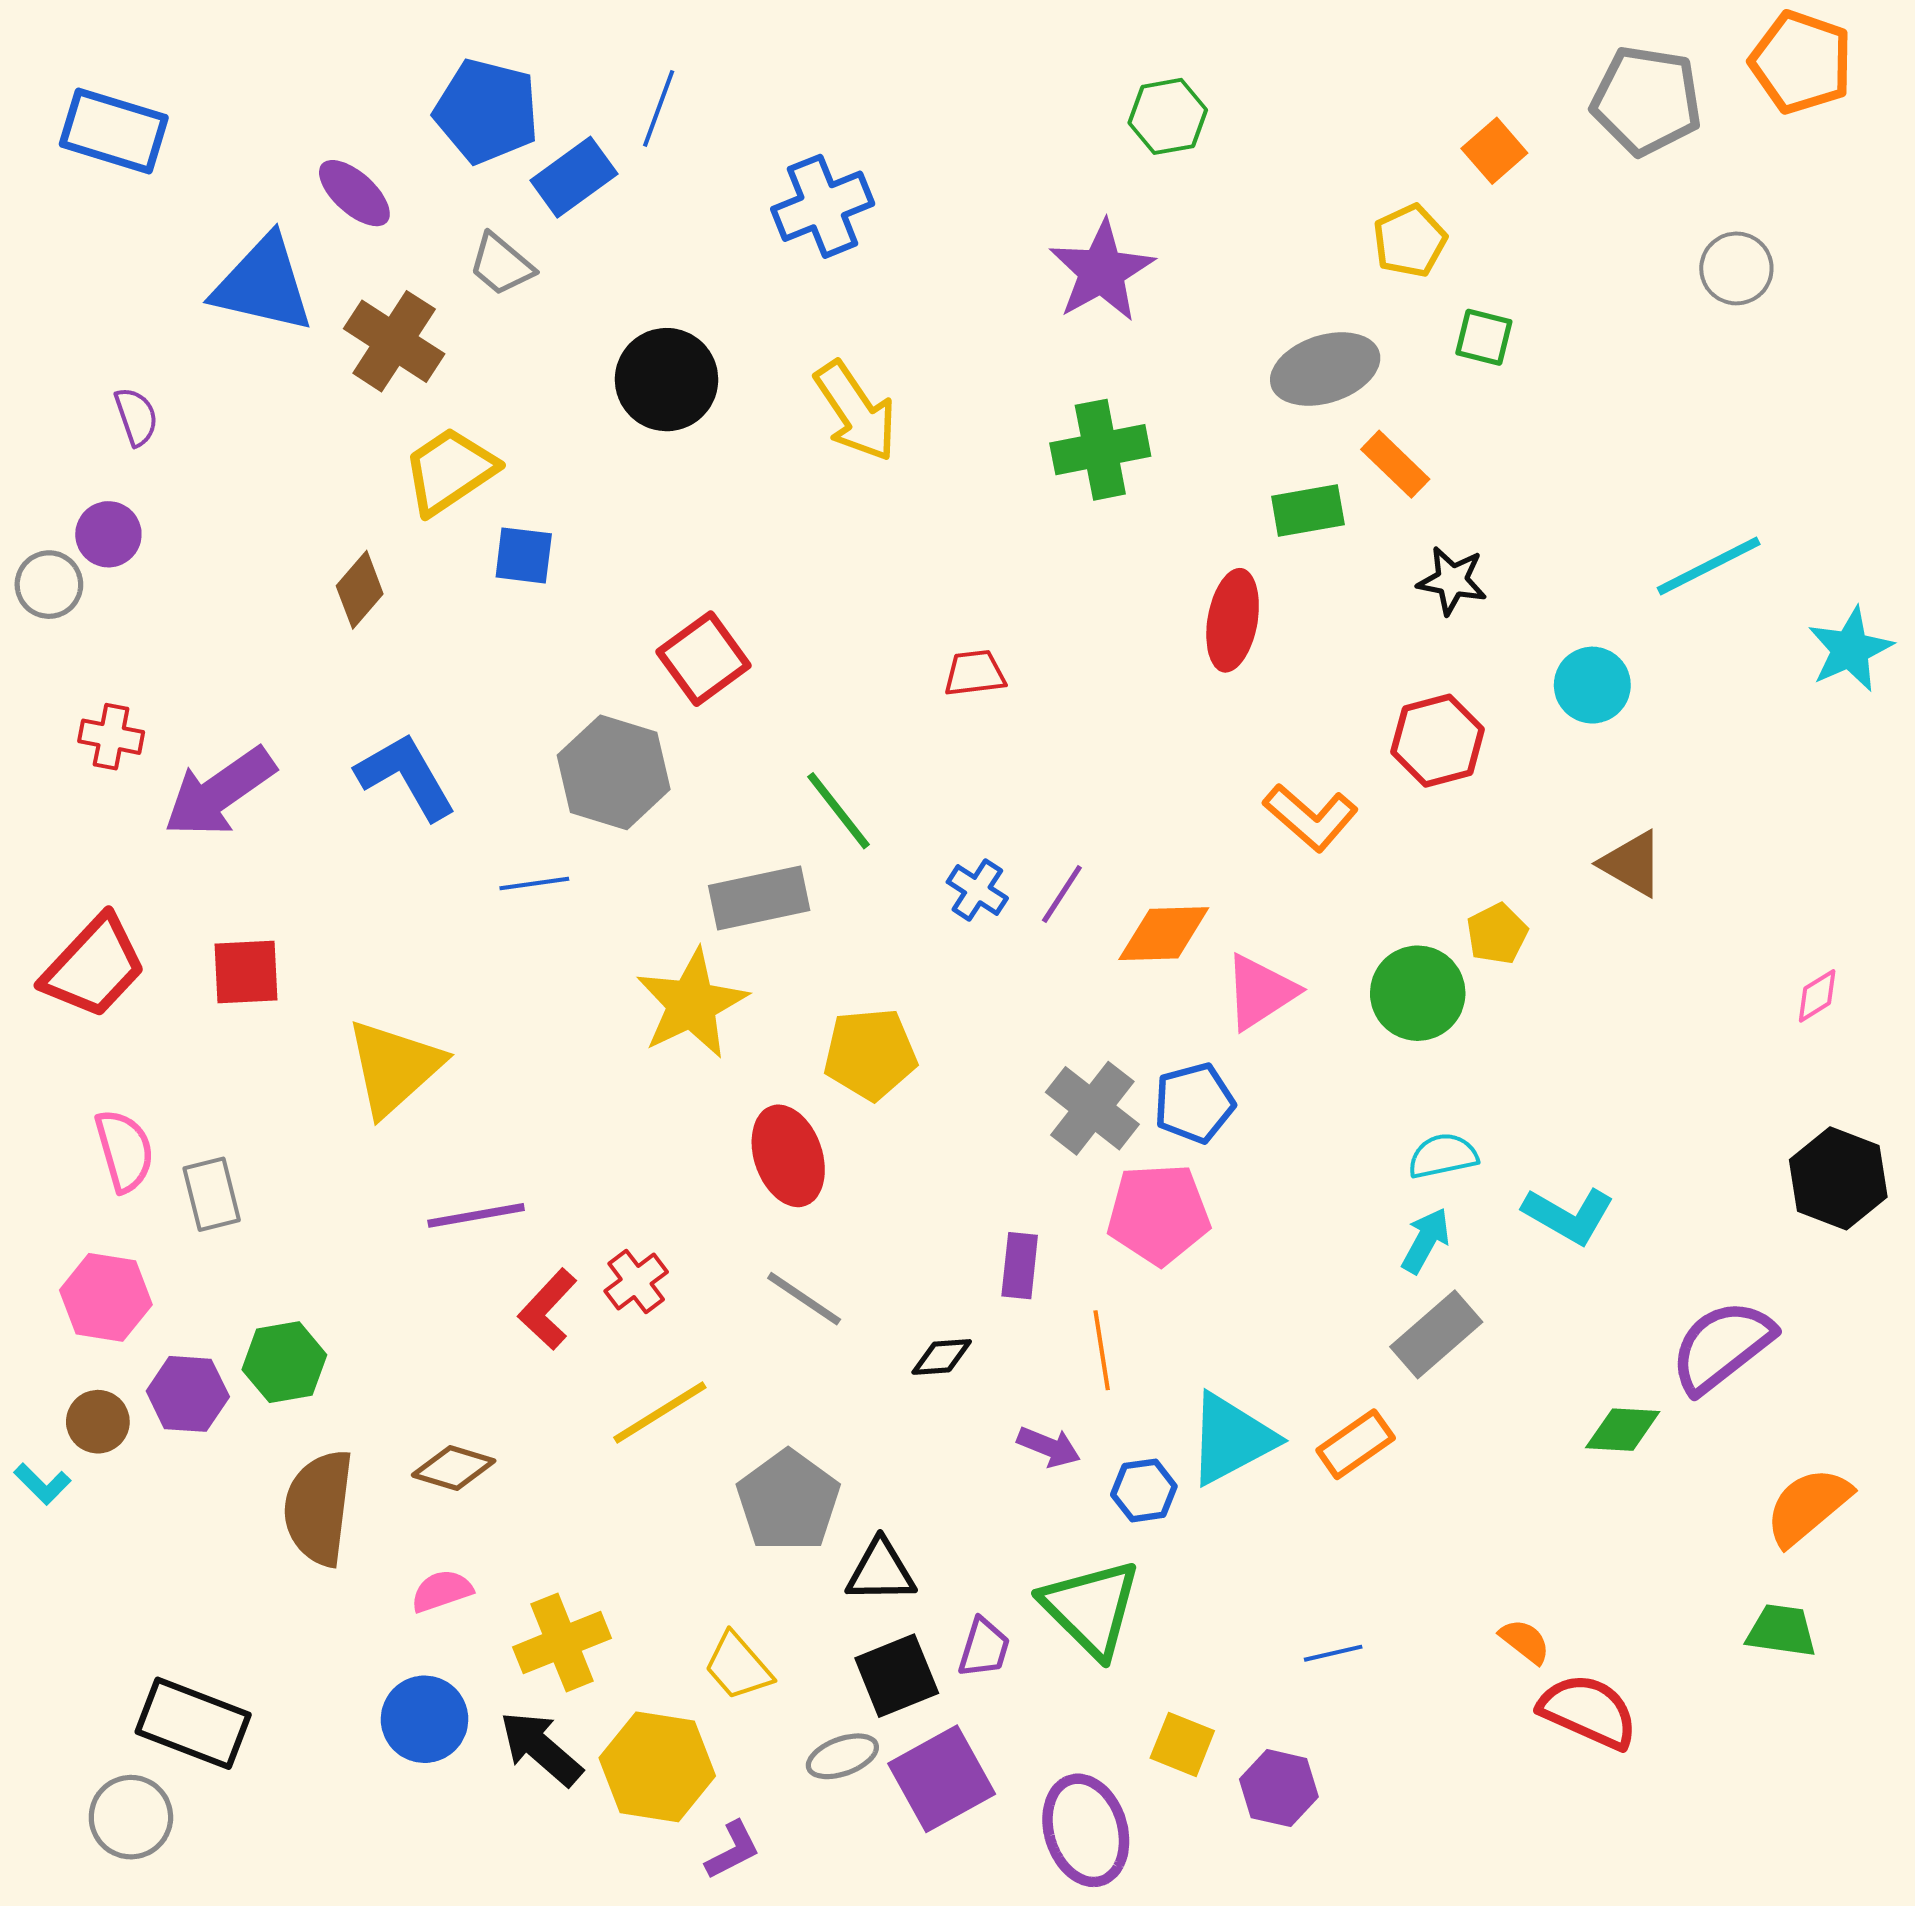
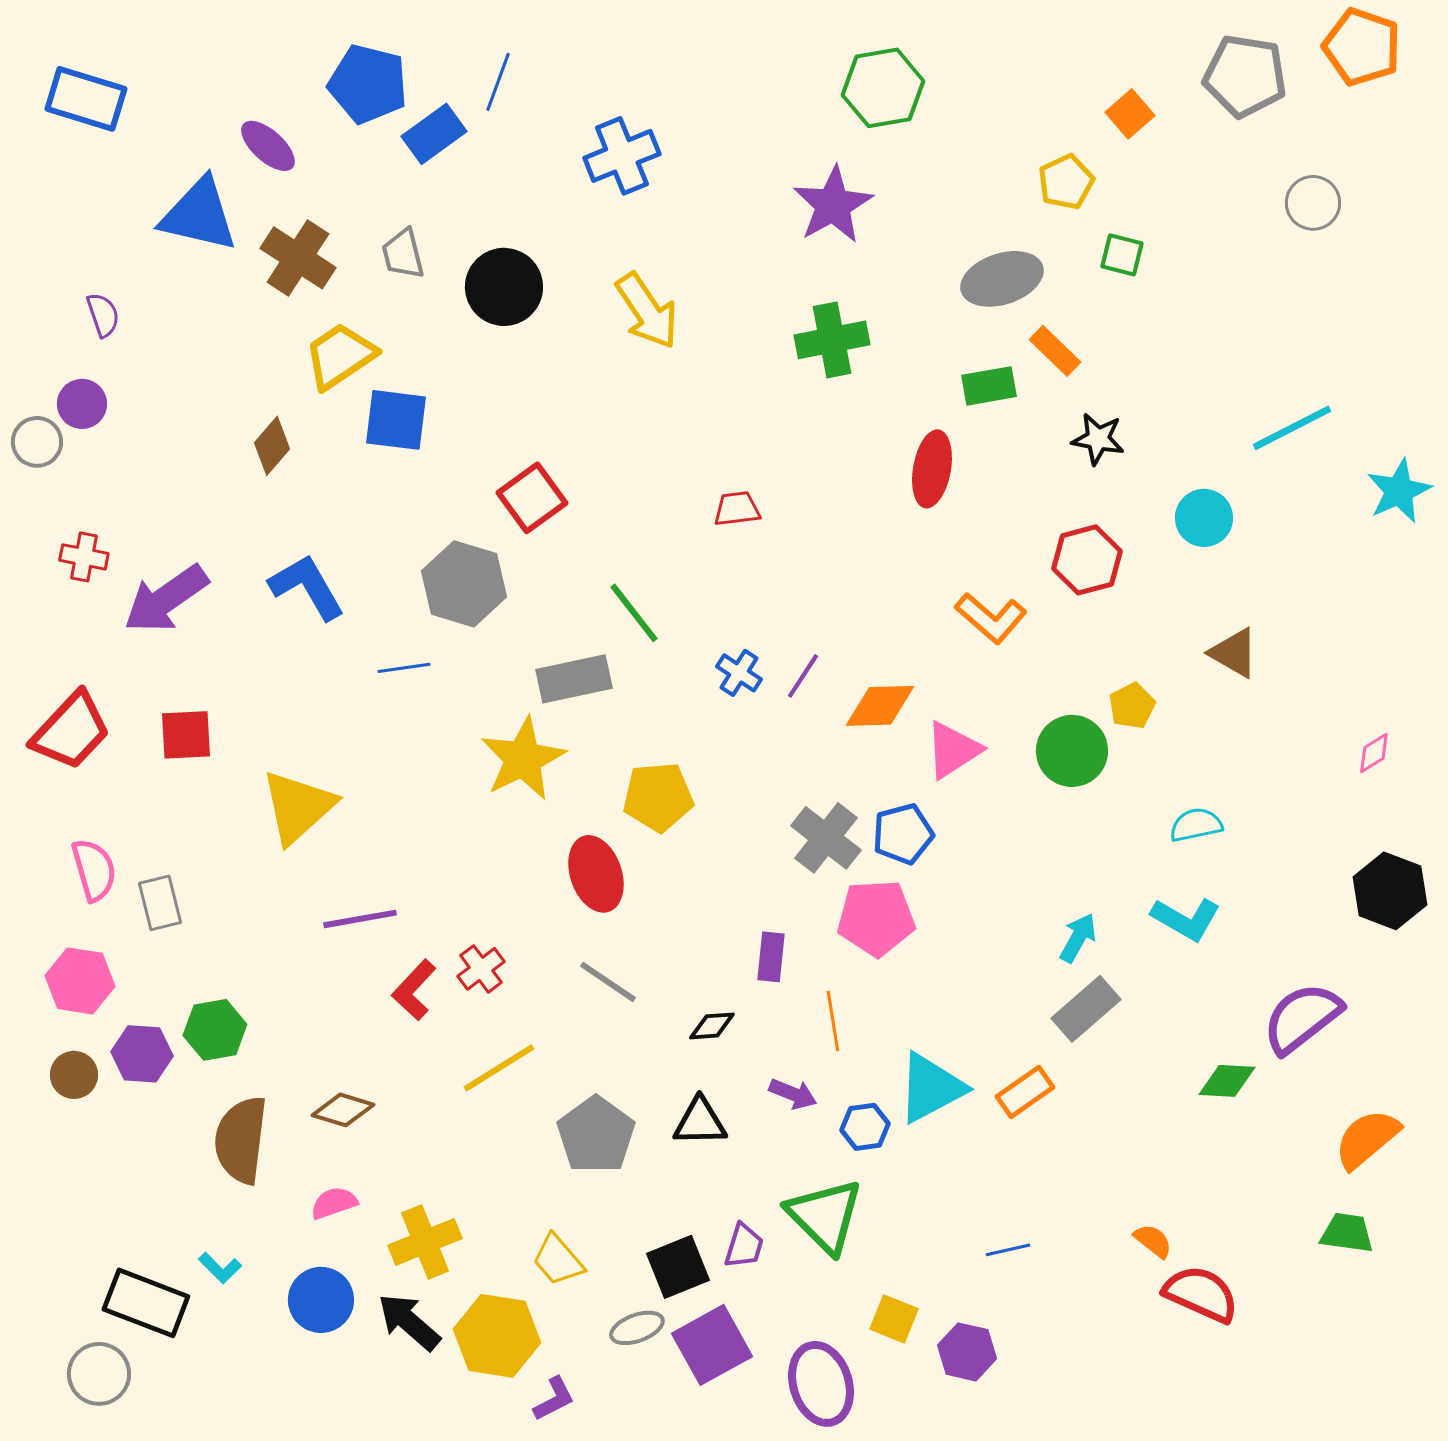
green hexagon: (1168, 116) -> (883, 88), size x1.4
gray trapezoid: (501, 265) -> (403, 254), moved, turned 36
blue square: (524, 555) -> (396, 420), size x1.4
cyan semicircle: (1443, 1156) -> (1196, 825), moved
cyan L-shape: (42, 1484) -> (220, 1268), moved
black triangle: (881, 1571) -> (700, 1122), moved

